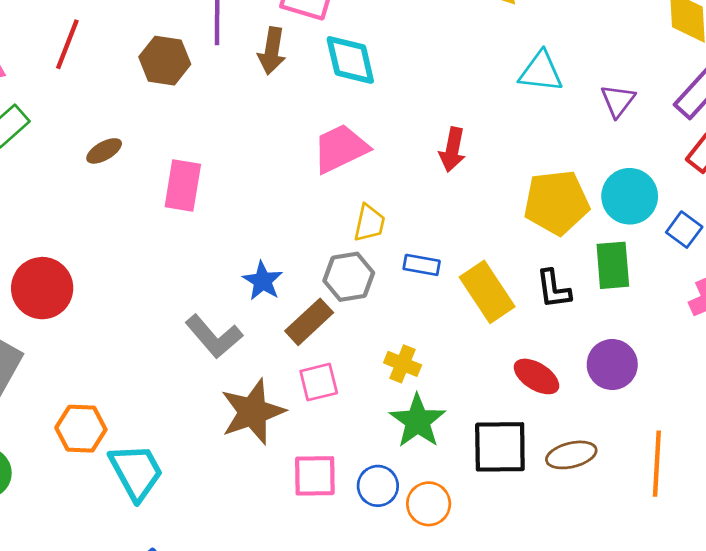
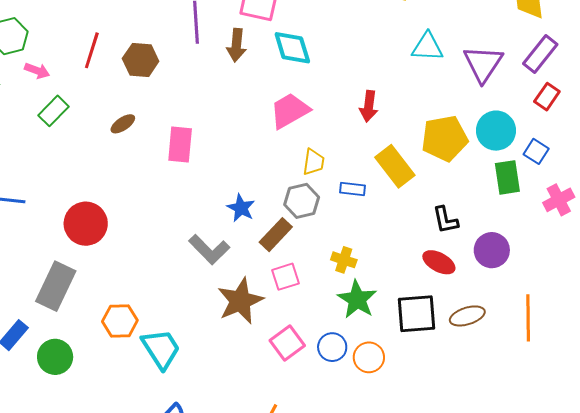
brown hexagon: (165, 61) -> (141, 60), moved
purple triangle: (618, 101) -> (483, 64), size x1.6
green rectangle: (613, 265) -> (507, 177), moved
black L-shape: (553, 289) -> (445, 220), moved
yellow rectangle: (487, 292) -> (395, 166), moved
pink square: (315, 476) -> (287, 343), turned -32

